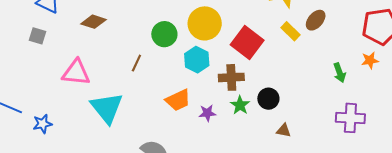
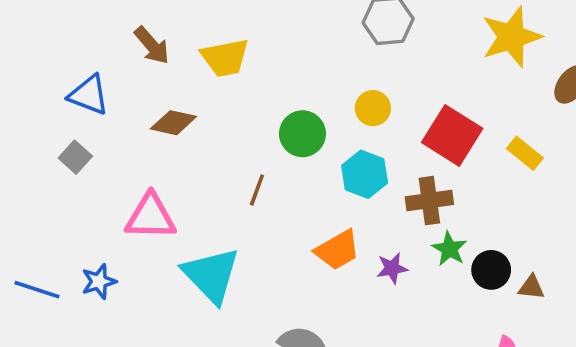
yellow circle: (205, 23) -> (373, 108), size x0.6
yellow rectangle: (291, 31) -> (525, 153), moved
gray square: (38, 36) -> (75, 157), turned 30
black circle: (268, 99) -> (491, 270), moved
blue star: (43, 124) -> (99, 281), moved

